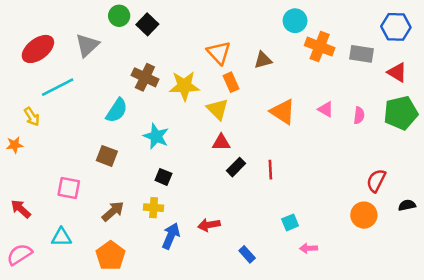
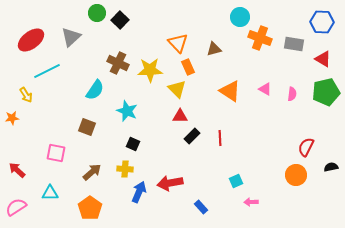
red arrow: (209, 225) -> (170, 183), size x1.4

